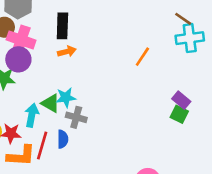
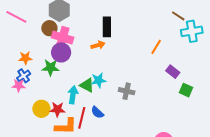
brown line: (183, 19) -> (178, 16), moved
black rectangle: (62, 26) -> (107, 27), moved
purple rectangle: (181, 100) -> (173, 72), moved
gray cross: (76, 117) -> (127, 91), moved
blue semicircle: (63, 139) -> (97, 112), turned 136

